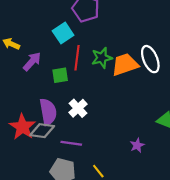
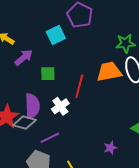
red line: (77, 58) -> (79, 86), moved
green star: (102, 58) -> (125, 43), moved
purple line: (71, 143) -> (50, 138), turned -42

